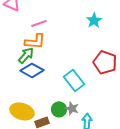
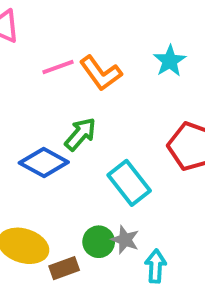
orange L-shape: (35, 41) -> (101, 73), moved, turned 50
green arrow: (26, 55) -> (80, 134), moved

